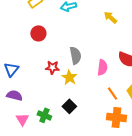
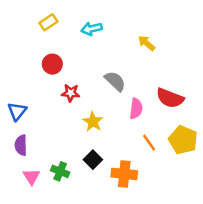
gray semicircle: (75, 55) -> (115, 81), moved, turned -36
red star: (52, 67) -> (71, 93), moved
purple semicircle: (14, 95) -> (21, 145), turned -105
orange cross: (116, 117) -> (124, 174), moved

